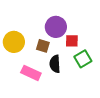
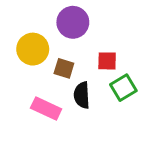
purple circle: (56, 27) -> (73, 22), moved
yellow circle: (14, 42) -> (33, 49), moved

